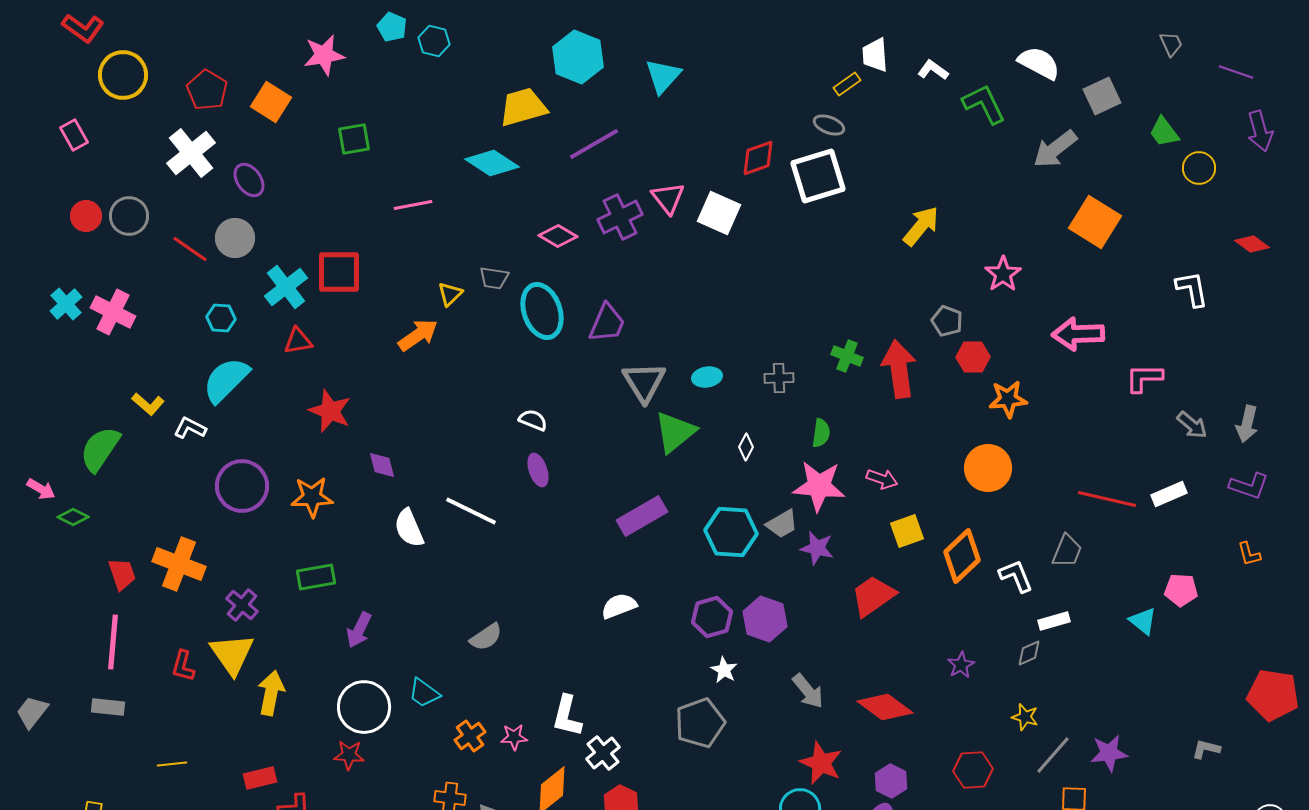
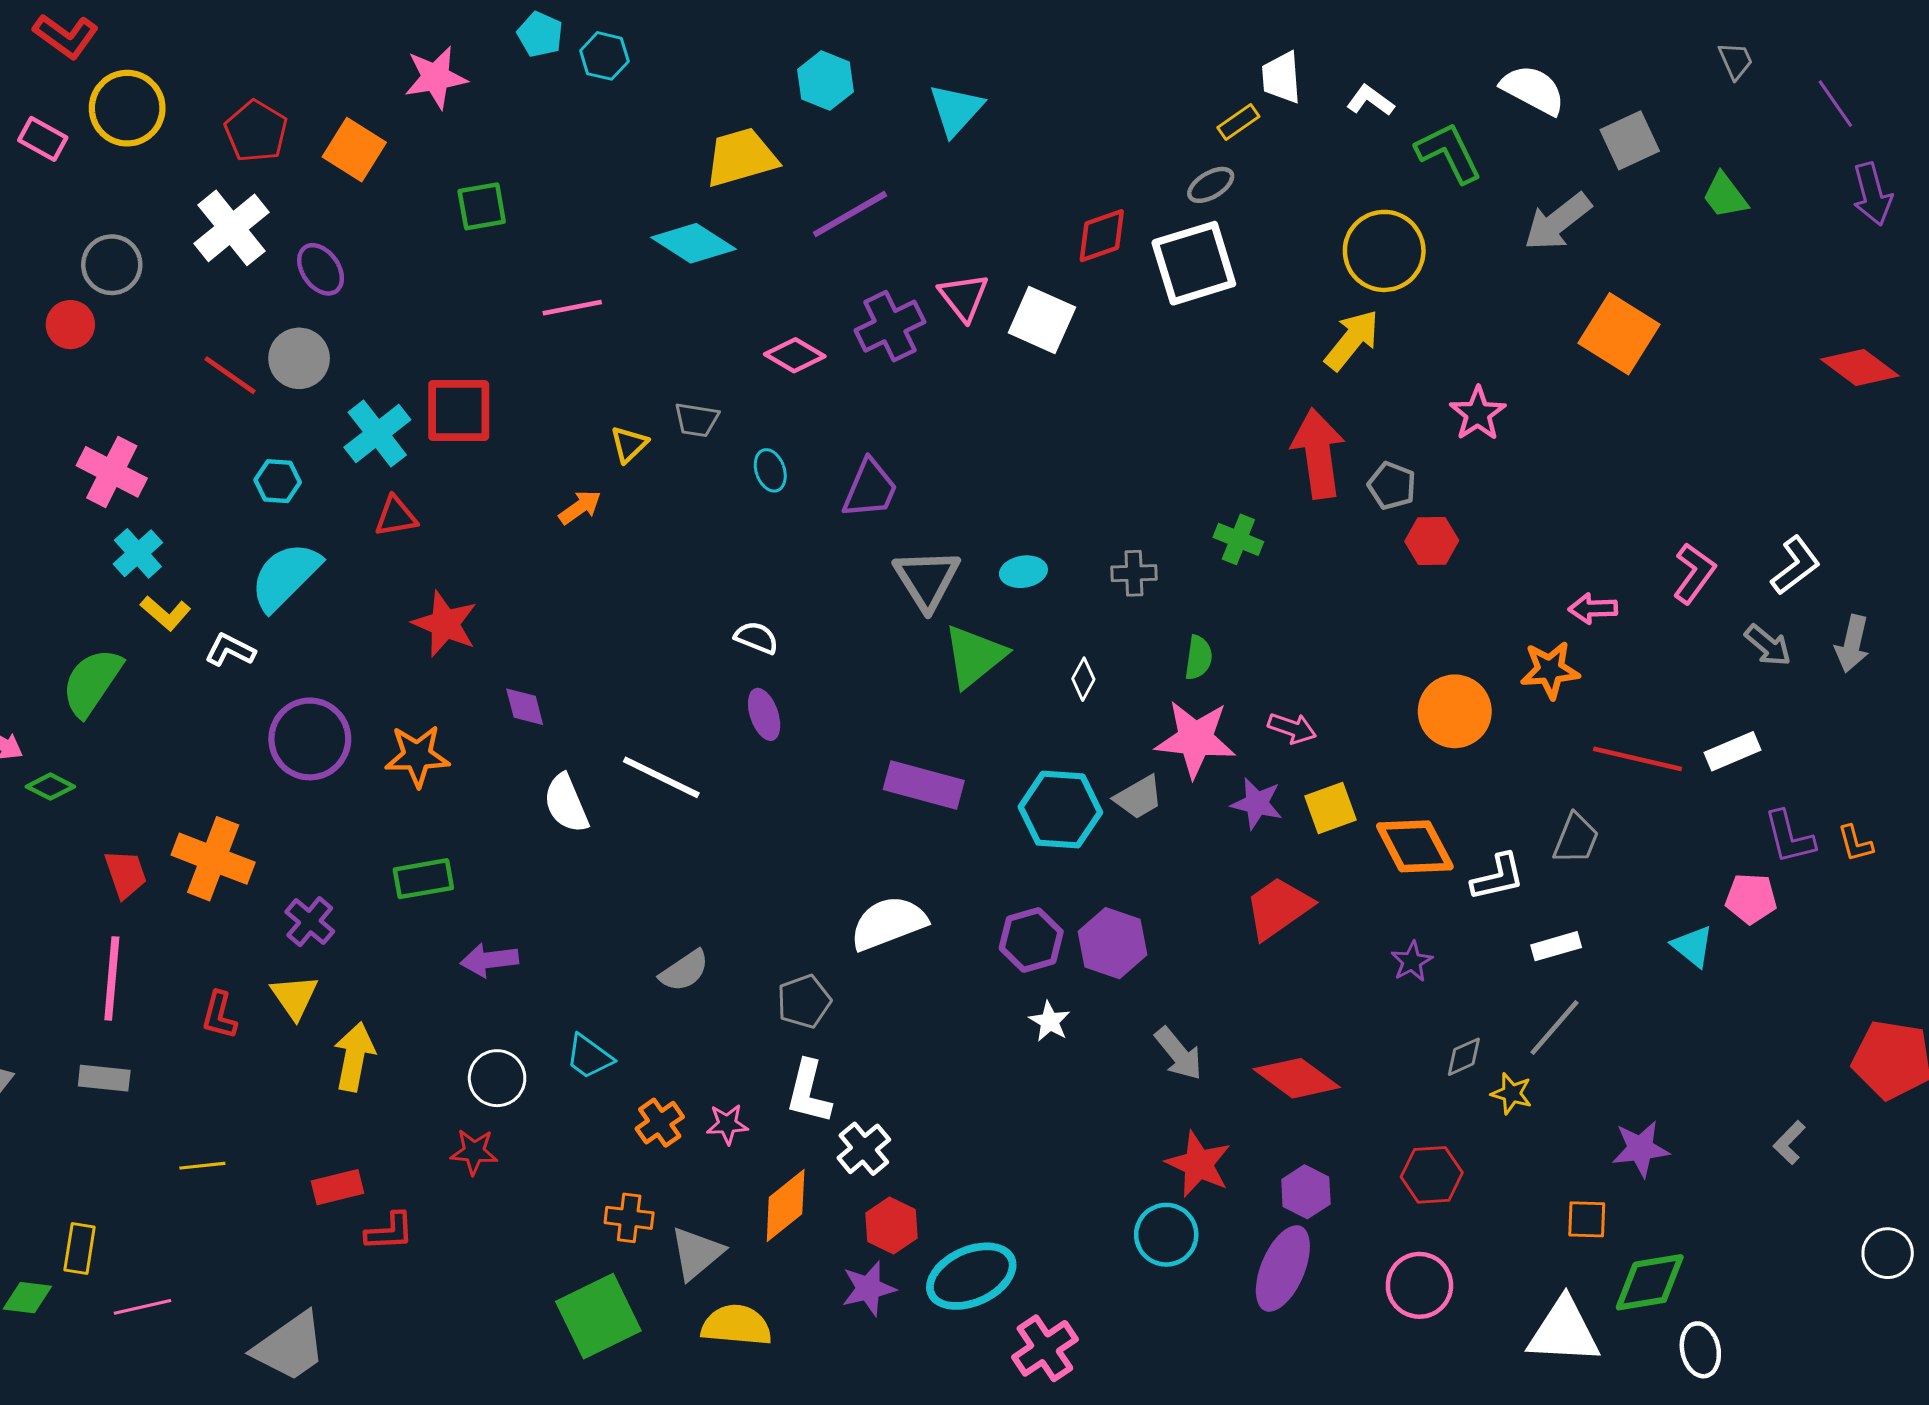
cyan hexagon: (578, 57) -> (825, 81), size x0.7
purple line: (1236, 72) -> (1835, 104), turned 36
gray ellipse: (829, 125) -> (1211, 185), turned -52
pink rectangle: (74, 135) -> (43, 139), moved, turned -32
yellow circle: (1199, 168) -> (1384, 251), moved, size x1.6
gray circle: (129, 216) -> (112, 265), moved
red diamond: (1252, 244) -> (1860, 368), size x1.4
white L-shape: (1192, 289) -> (1795, 566), moved, turned 63
cyan cross: (66, 304) -> (138, 553), moved
cyan ellipse: (542, 311) -> (770, 470), size x0.5
pink arrow: (1078, 334) -> (1593, 609), moved, size x0.6
orange arrow: (418, 335) -> (580, 507), size x0.7
red arrow: (899, 369) -> (1318, 453), moved
pink L-shape: (1144, 378) -> (1694, 573), turned 126
orange star: (1008, 399) -> (1550, 670), moved
purple L-shape: (1249, 486) -> (1789, 837), moved, turned 57
purple rectangle: (642, 516) -> (924, 785), turned 45
purple star: (817, 548) -> (1257, 803), moved
orange diamond: (962, 556) -> (1415, 846), turned -74
white L-shape: (1016, 576) -> (1498, 877), turned 99
white semicircle: (619, 606) -> (888, 923), size x1.4
purple arrow: (359, 630) -> (489, 960), turned 57
gray diamond: (1029, 653) -> (1464, 1057), moved
yellow triangle: (232, 654) -> (294, 997), size x0.7
purple star: (961, 665) -> (1412, 962), moved
white circle: (364, 707) -> (497, 1078), size x0.7
gray pentagon: (700, 723) -> (804, 1001), moved, size x0.7
gray L-shape: (1206, 749) -> (1789, 1143), turned -60
gray line: (1053, 755) -> (1555, 1028), moved

